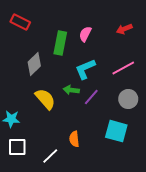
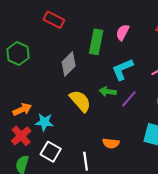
orange semicircle: (74, 139) -> (111, 143), turned -77
white square: (17, 147) -> (51, 152), turned 30
white line: (50, 156) -> (86, 161), turned -54

